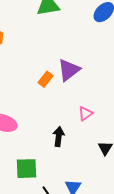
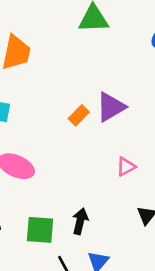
black arrow: (59, 137) -> (80, 221), moved

